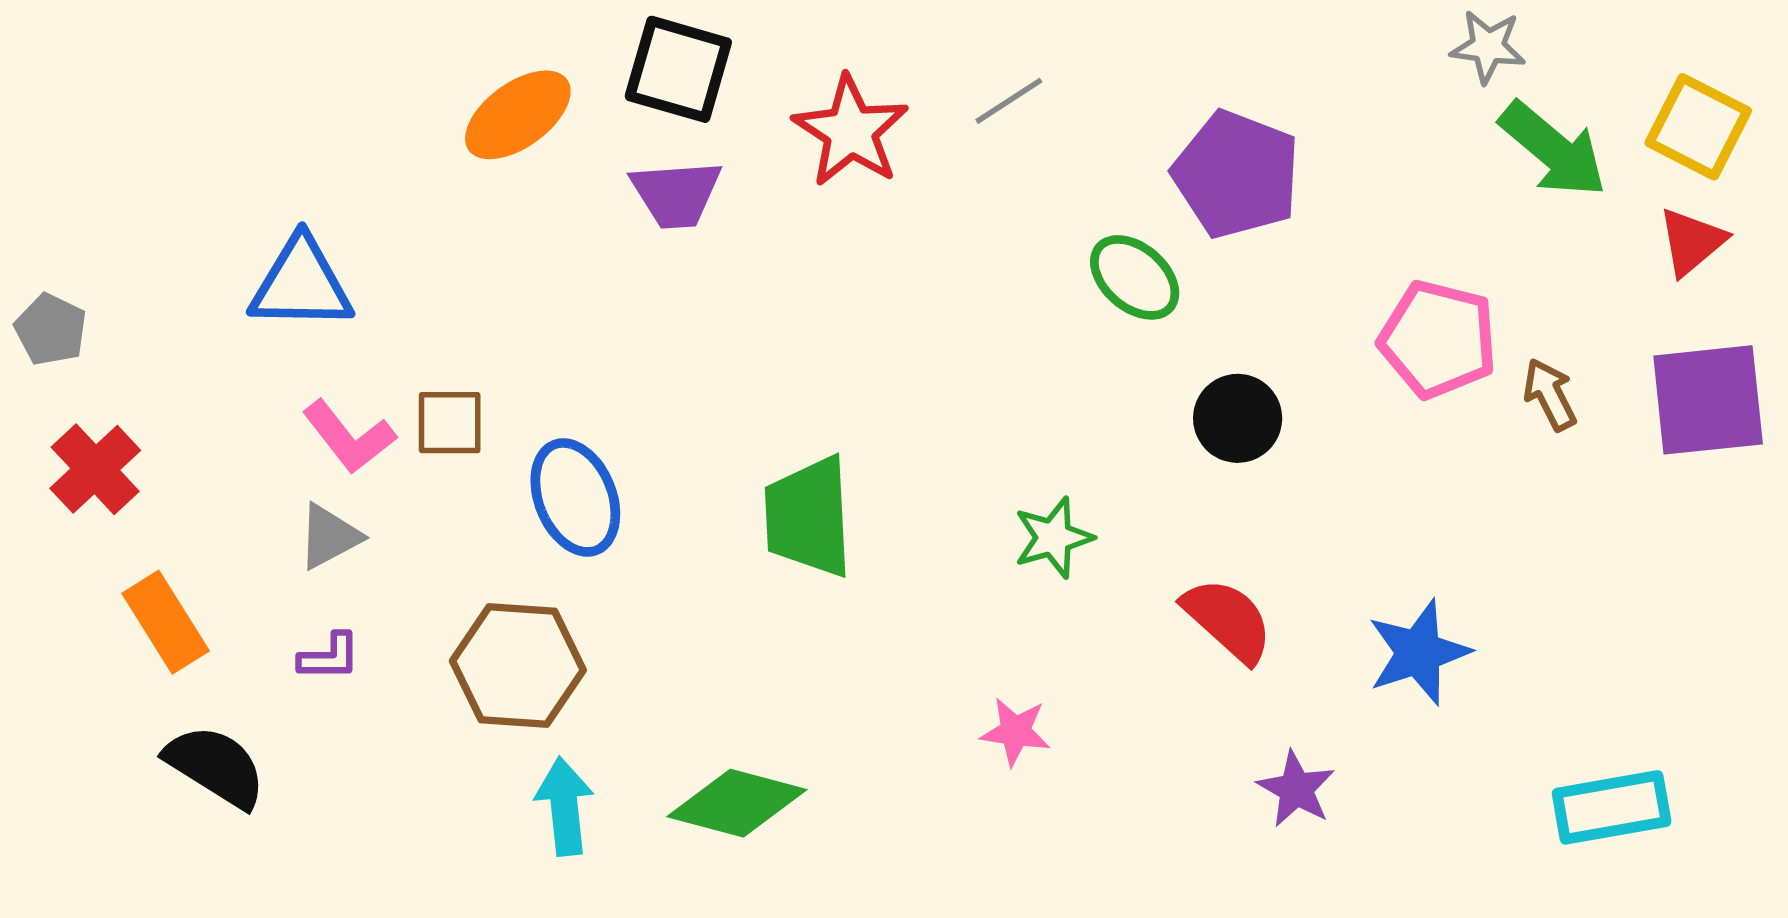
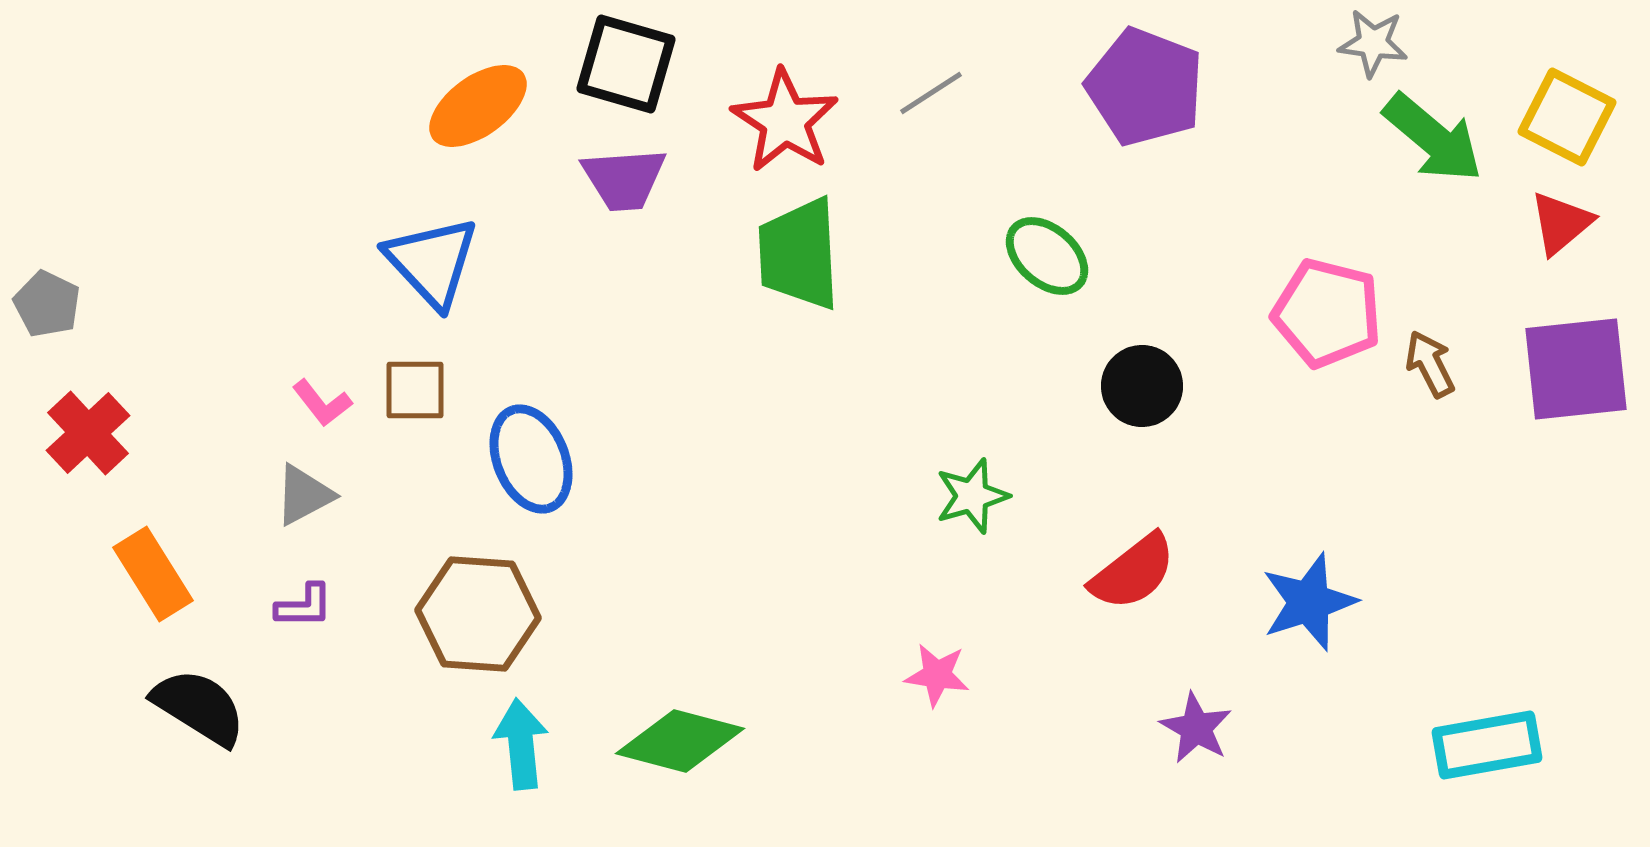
purple pentagon: (1237, 174) -> (1145, 87), moved
blue triangle: (301, 284) -> (432, 262), moved, turned 46
pink L-shape: (349, 437) -> (322, 403), size x0.7
green trapezoid: (808, 517) -> (799, 254), moved
red semicircle: (1228, 620) -> (1133, 572), turned 100

